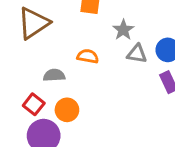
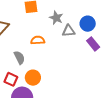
gray semicircle: (54, 75) -> (19, 58), turned 80

